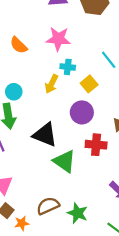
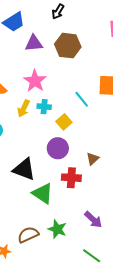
pink star: (58, 39) -> (35, 81), turned 30
yellow arrow: (52, 84) -> (24, 108), moved
green star: (77, 213) -> (57, 229), moved

